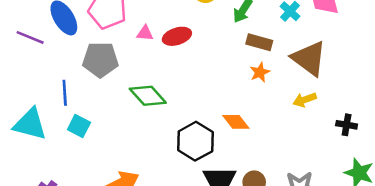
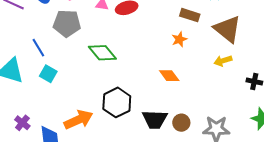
orange star: (260, 72) -> (179, 39), moved
blue line: (65, 93) -> (38, 48), turned -30
black hexagon: (195, 141) -> (117, 102), moved

